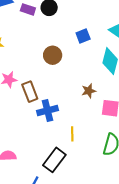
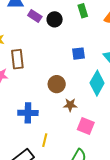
brown circle: (53, 55) -> (57, 84), moved
brown rectangle: (30, 92) -> (17, 59), moved

